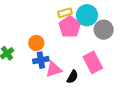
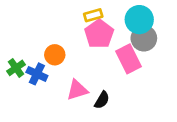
cyan circle: (87, 15) -> (139, 20), moved
blue cross: (41, 60) -> (37, 74), moved, turned 35
pink rectangle: (93, 62) -> (129, 59), moved

